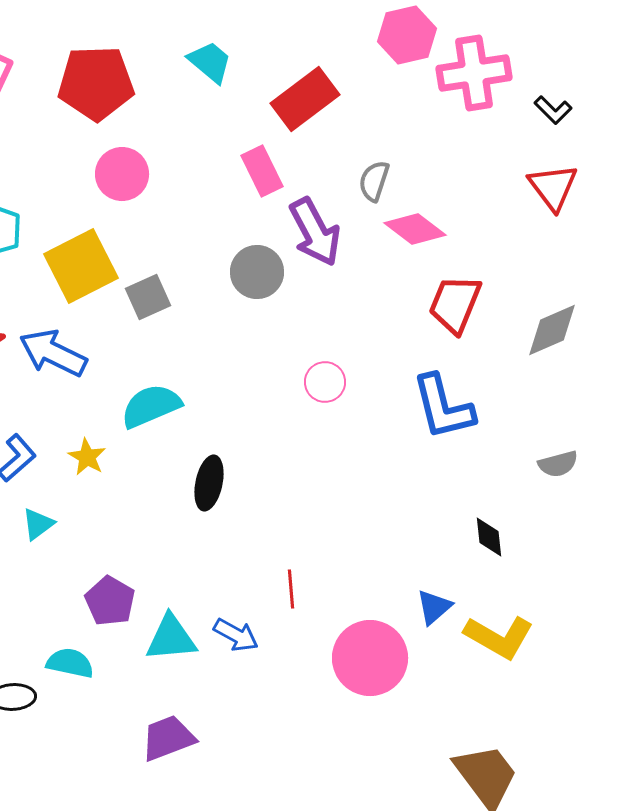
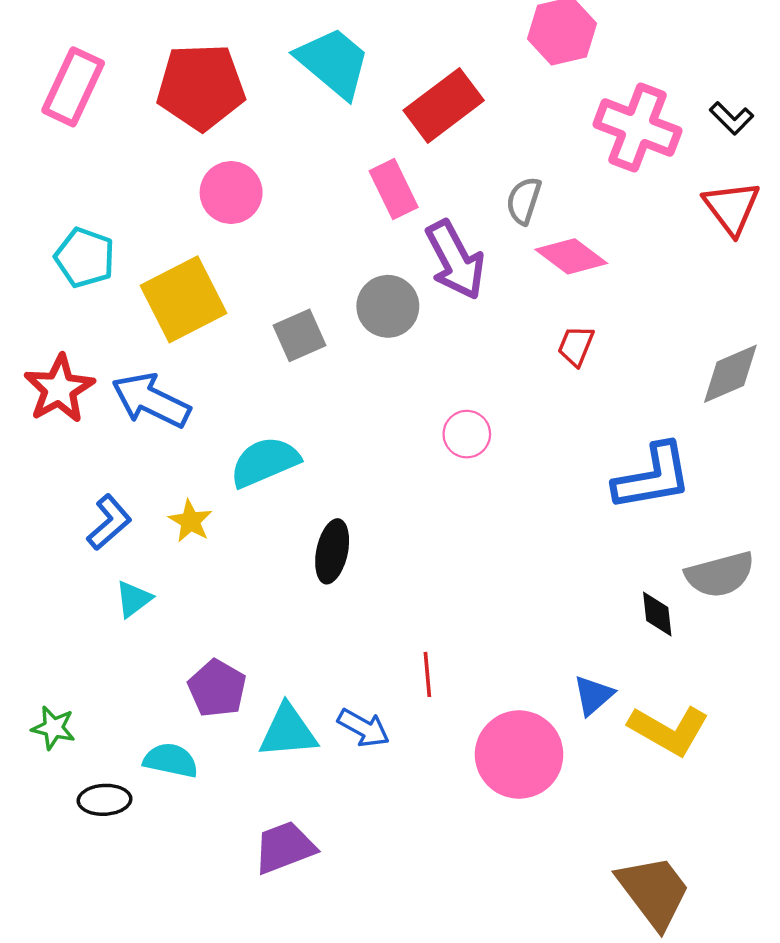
cyan trapezoid: (210, 62) -> (333, 62), size x1.5
pink cross: (474, 73) -> (637, 128), moved, turned 30
gray square: (148, 297) -> (300, 335), moved
red trapezoid: (455, 304) -> (576, 346), moved, size x0.6
blue L-shape: (443, 407) -> (653, 477), moved, turned -86
gray semicircle: (558, 464) -> (720, 575), moved, size x1.5

